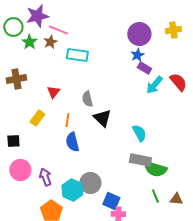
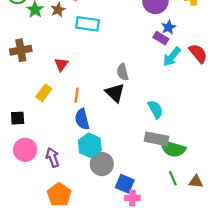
blue star: (137, 55) -> (169, 27), moved
gray semicircle: (87, 99) -> (123, 72), moved
cyan hexagon: (72, 190) -> (90, 145), moved

